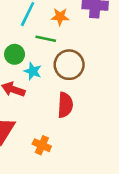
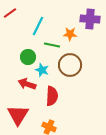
orange star: (60, 17) -> (70, 34), moved
red semicircle: (65, 105) -> (52, 96), moved

